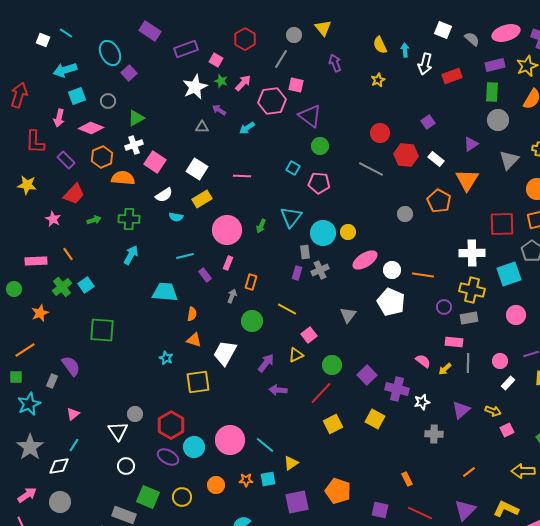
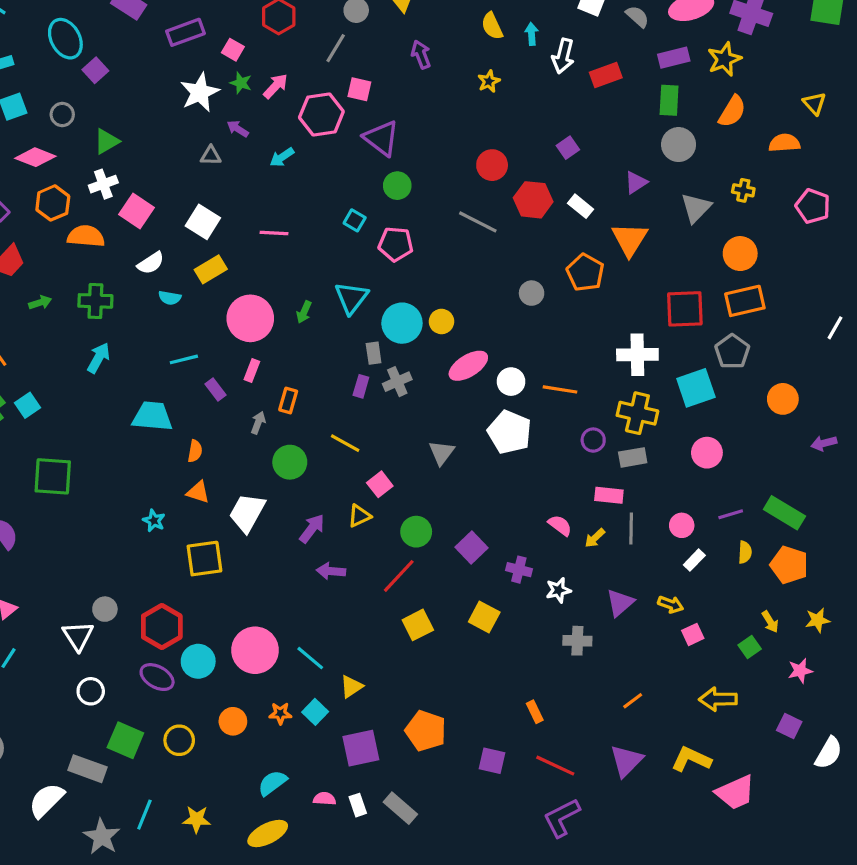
purple cross: (397, 389) -> (519, 570), size x0.7
cyan square: (268, 479) -> (315, 712), turned -35

